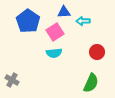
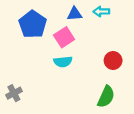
cyan arrow: (83, 21) -> (101, 12), moved
gray cross: (12, 80) -> (14, 93), turned 32

